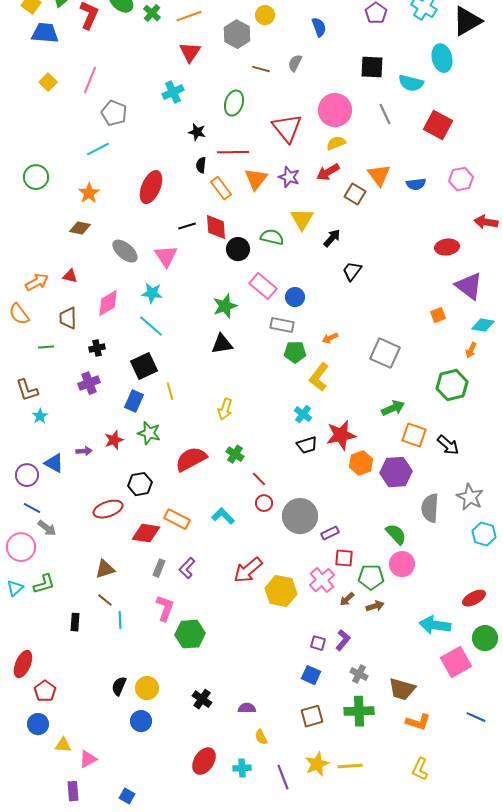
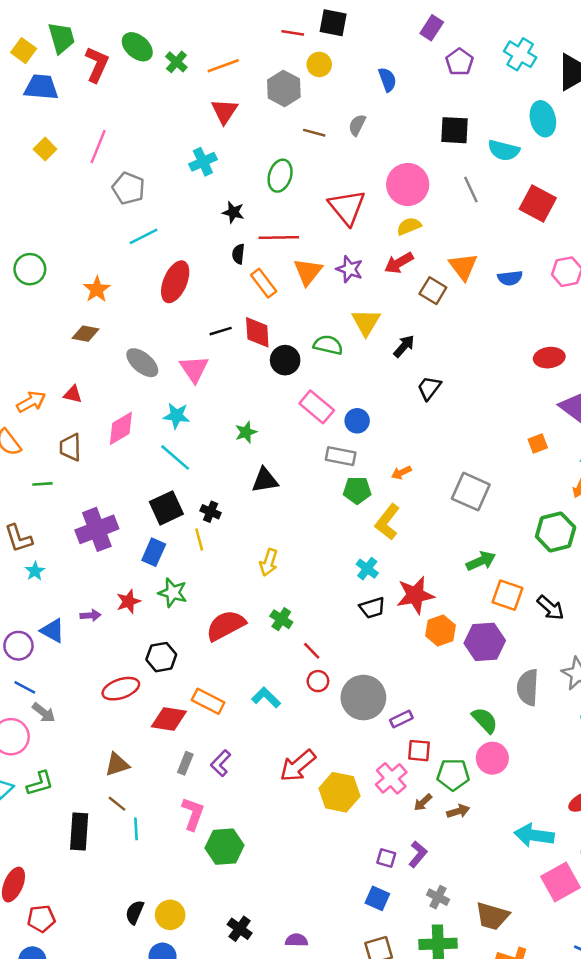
cyan line: (98, 149) -> (144, 236), moved
green star: (225, 306) -> (246, 432), moved, size x0.7
black cross: (97, 348) -> (211, 512), moved, turned 35
purple cross: (89, 383) -> (97, 529), size x1.5
black rectangle: (75, 622) -> (79, 831), size x1.6
red pentagon: (45, 691) -> (41, 919), turned 30

